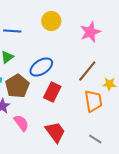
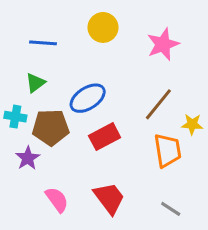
brown pentagon: (17, 86) -> (51, 127), turned 30
red rectangle: (52, 92) -> (105, 137), turned 36
pink semicircle: (21, 123) -> (57, 200), moved

